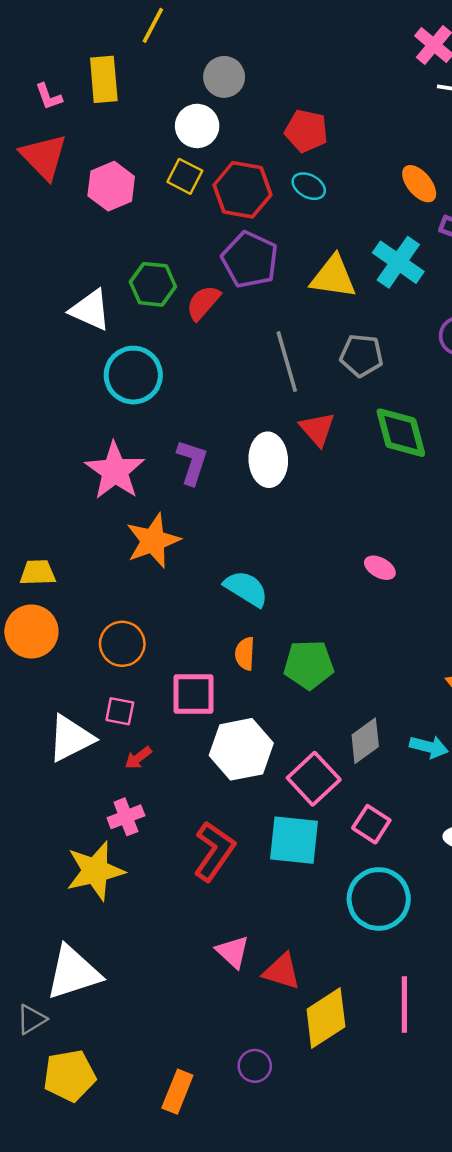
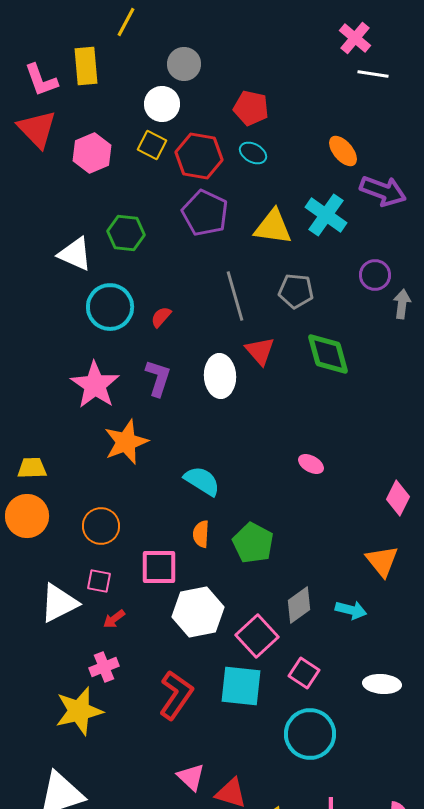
pink L-shape: (49, 97) -> (41, 80), size x1.5
red semicircle: (203, 303) -> (161, 317), moved, size x0.7
green pentagon: (309, 665) -> (253, 543), turned 30

